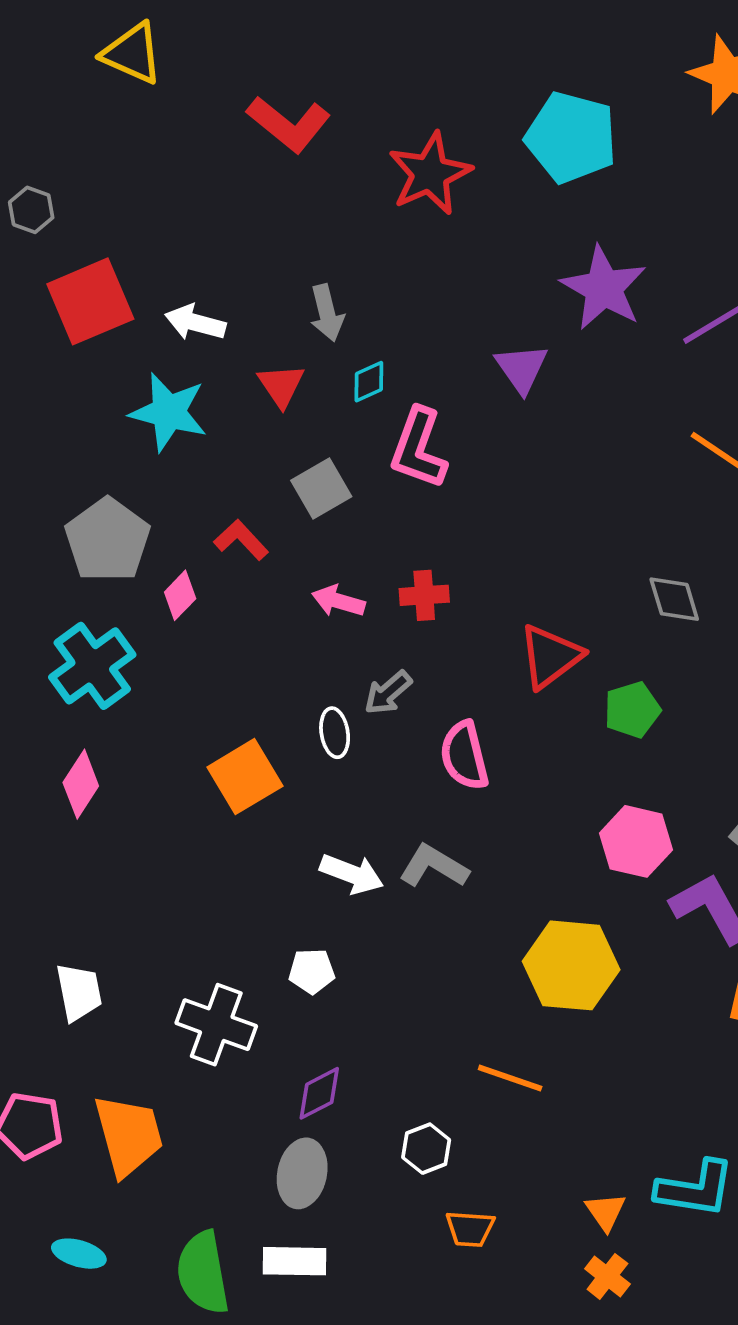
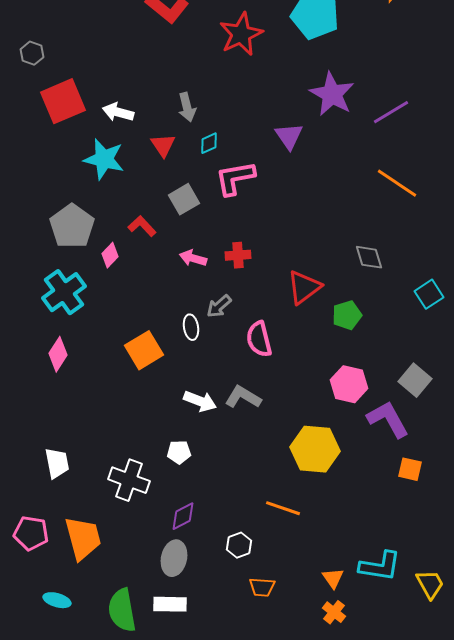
pink L-shape: (419, 448) -> (235, 178), turned 60

